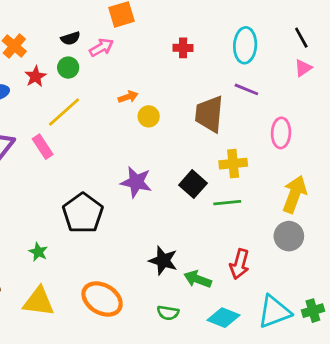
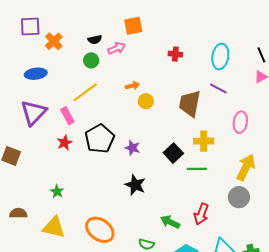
red star: (36, 76) -> (65, 143), moved
purple star: (136, 182) -> (132, 148), size x0.7
black pentagon: (83, 213) -> (100, 139), moved
black star: (163, 261) -> (135, 185), moved

